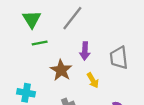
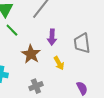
green line: (40, 43) -> (12, 30), turned 56

